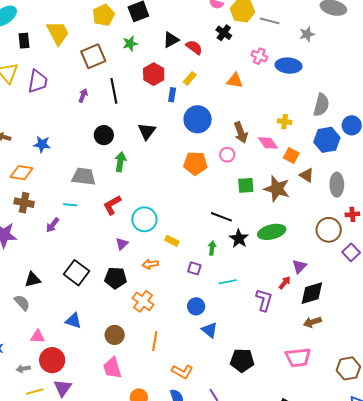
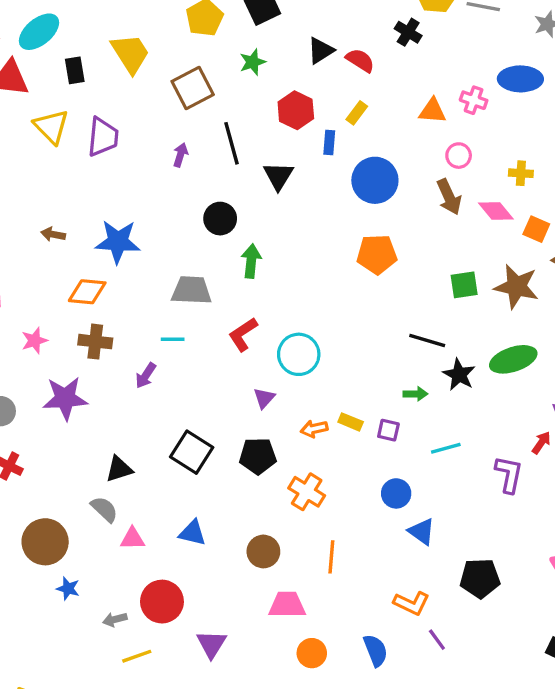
pink cross: (259, 56) -> (474, 100), moved
black triangle: (147, 131) -> (278, 176), moved
blue star: (42, 144) -> (118, 242), size x1.5
pink circle: (227, 155) -> (459, 156), moved
yellow rectangle: (172, 241) -> (351, 422), moved
green arrow: (212, 248) -> (415, 394), turned 88
pink triangle: (38, 336) -> (132, 539), moved
pink trapezoid: (112, 368) -> (287, 605), moved, turned 110
orange L-shape: (182, 372) -> (412, 603), moved
purple triangle: (63, 388) -> (211, 644), moved

